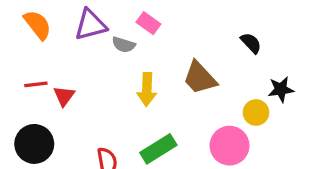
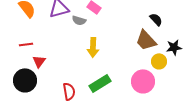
brown trapezoid: (200, 78) -> (146, 40), moved
red triangle: (64, 96) -> (39, 61), moved

